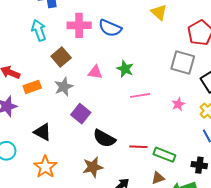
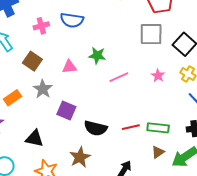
pink cross: (79, 25) -> (41, 26), size x0.7
brown star: (93, 167) -> (80, 157), moved

